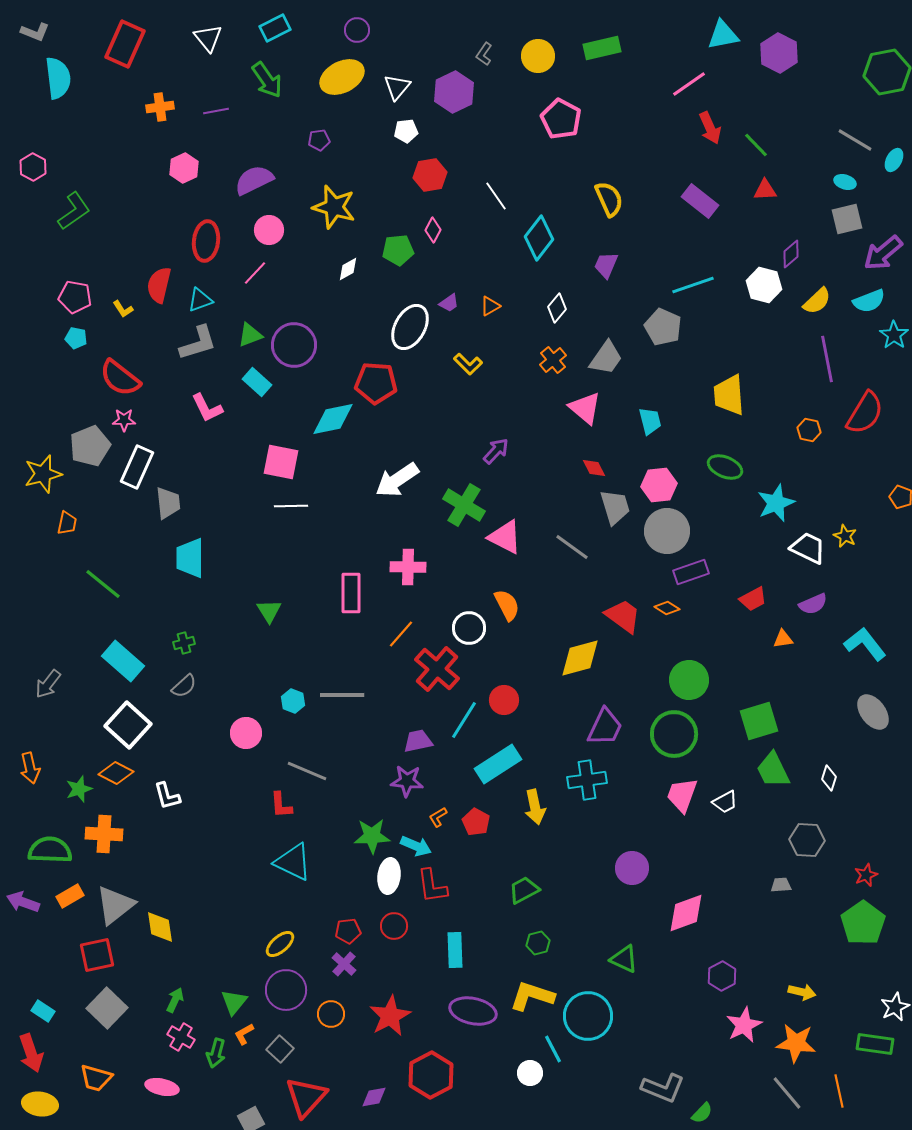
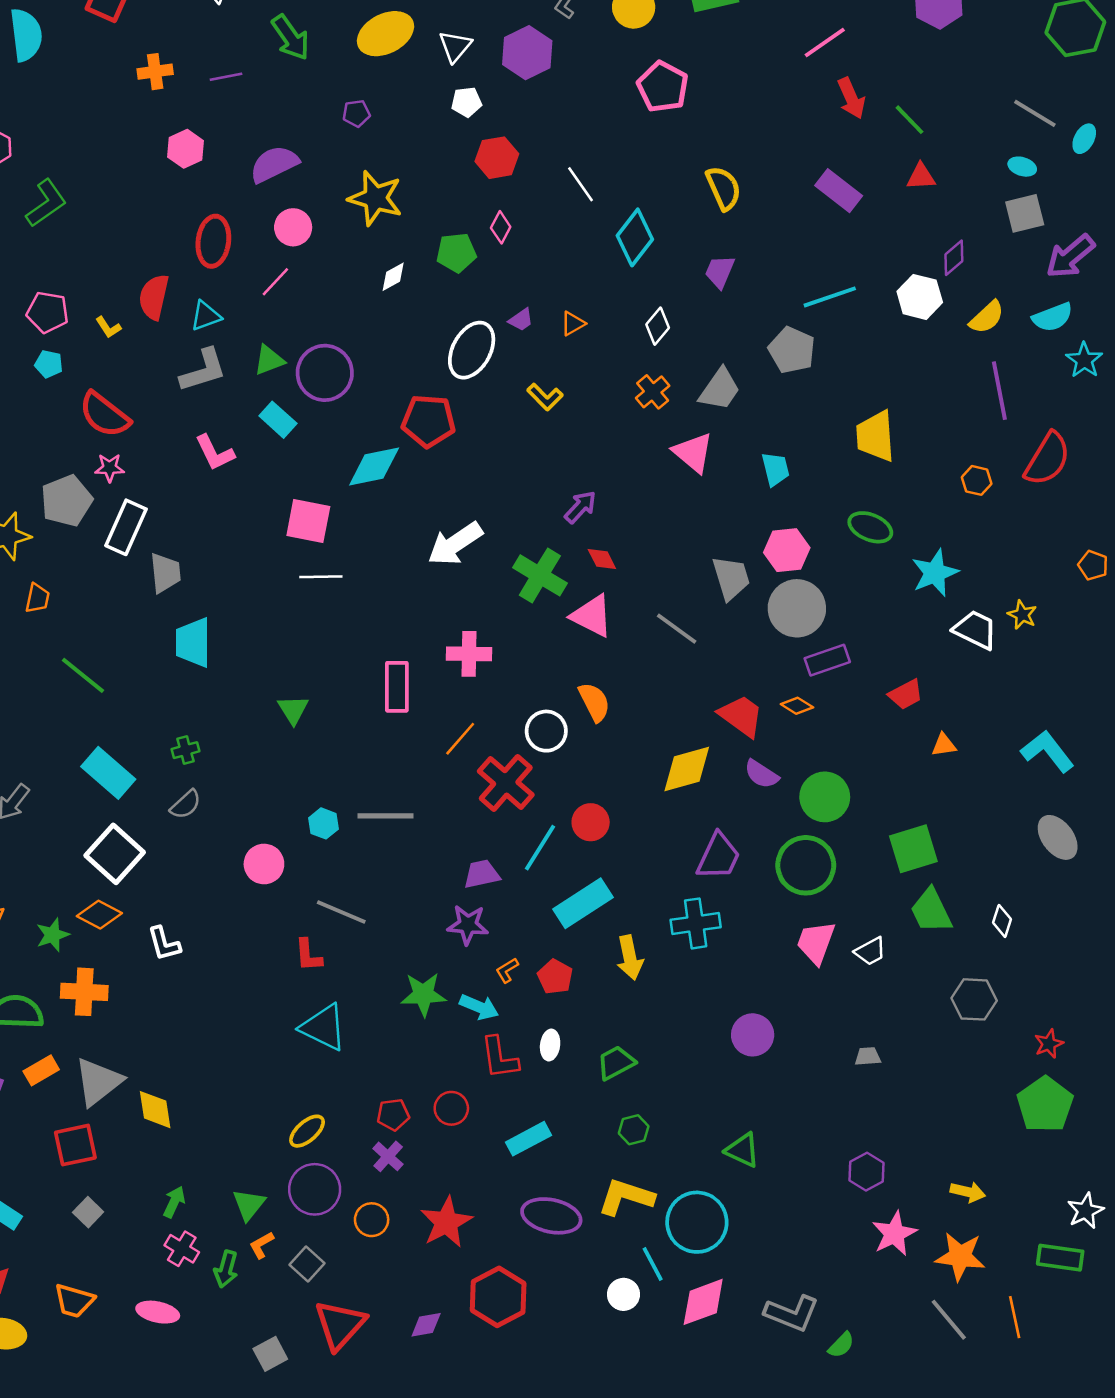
red diamond: (594, 468) -> (602, 559), moved
purple semicircle: (813, 604) -> (761, 774), moved, turned 56
white ellipse: (389, 876) -> (550, 1045), moved, size x0.7
gray trapezoid: (781, 885) -> (868, 1056), moved
pink diamond: (686, 913) -> (703, 1302), moved
cyan rectangle: (455, 950) -> (529, 1139), turned 64
gray square: (107, 1008) -> (88, 1212), size x0.6

